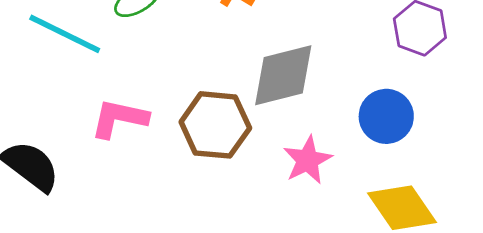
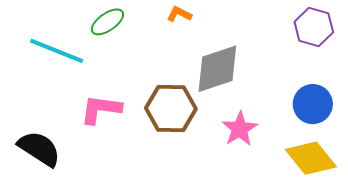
blue circle: (386, 116) -> (313, 104), moved

